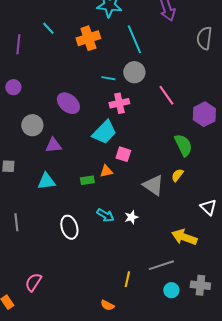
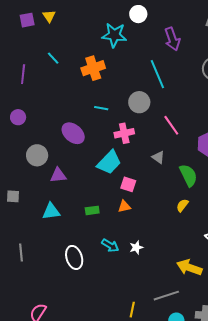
cyan line: (134, 39) -> (157, 74), moved
cyan line: (108, 78) -> (101, 108), moved
orange triangle: (106, 171) -> (124, 206), moved
gray triangle: (153, 185) -> (158, 157), moved, size x0.6

